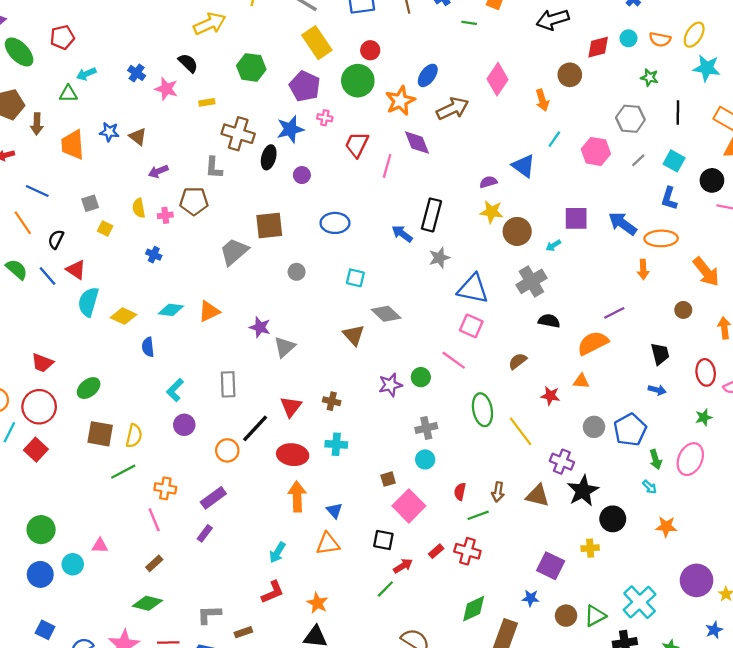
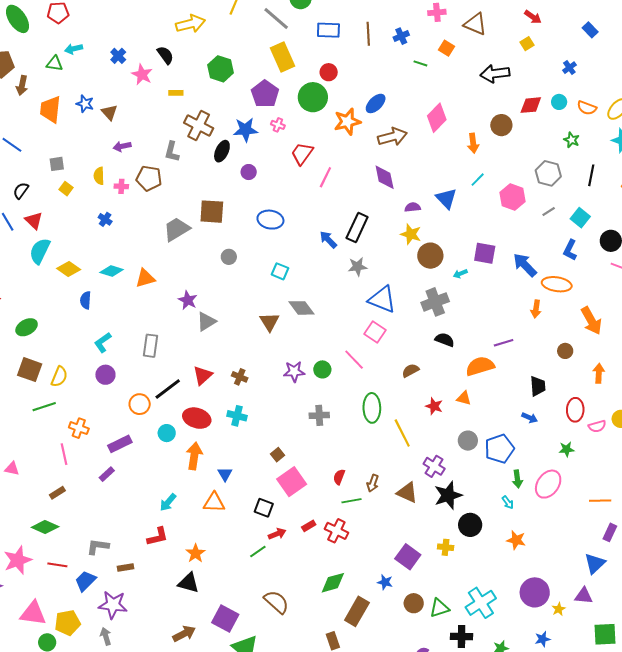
purple diamond: (417, 143) -> (385, 177), moved
cyan circle: (425, 459) -> (167, 433), moved
brown square: (388, 479) -> (277, 455), turned -32

